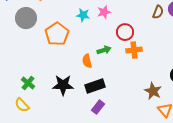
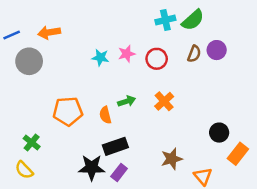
red circle: (125, 32) -> (157, 59), moved
orange pentagon: (57, 34) -> (68, 111), moved, turned 30
orange cross: (134, 50) -> (164, 101), turned -35
black star: (63, 85) -> (92, 168), moved
brown star: (153, 91) -> (172, 159), moved, turned 30

